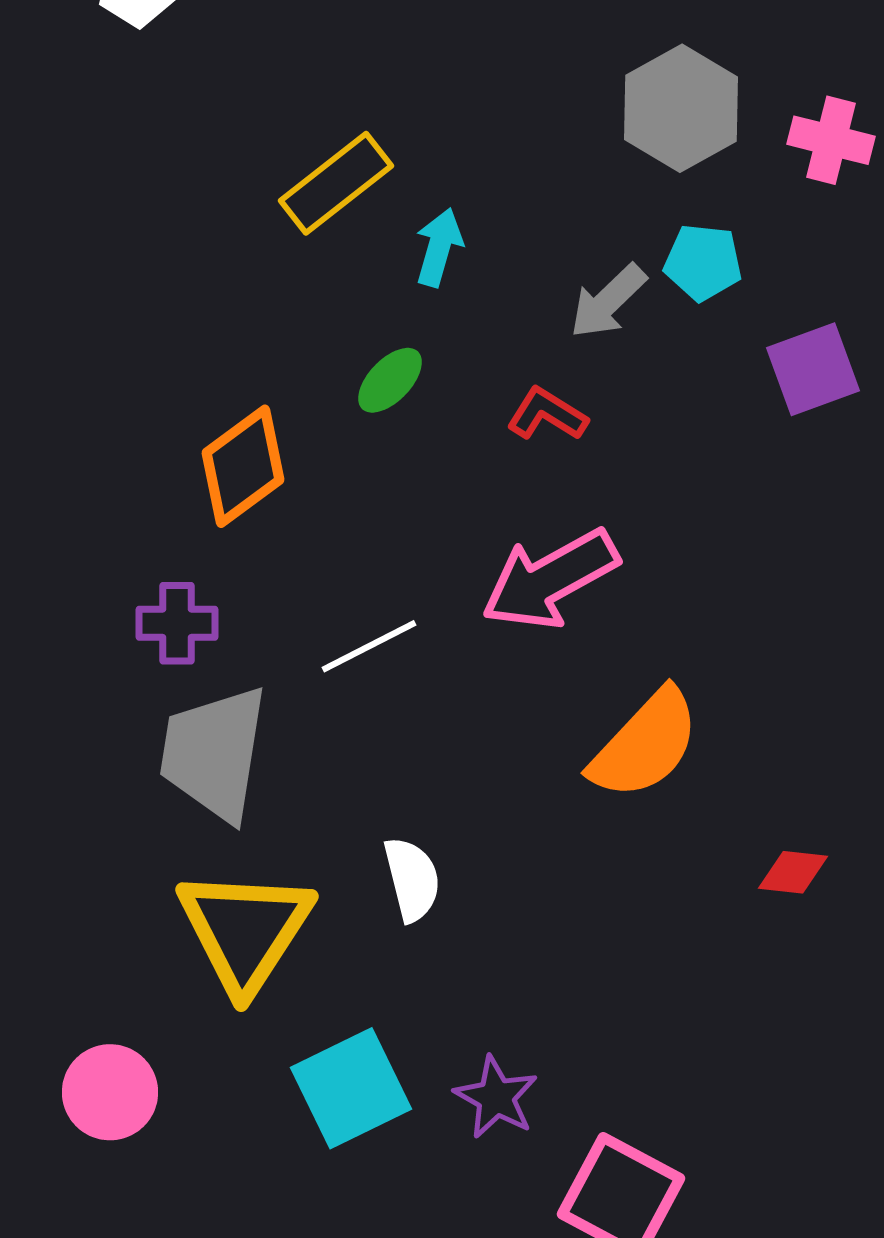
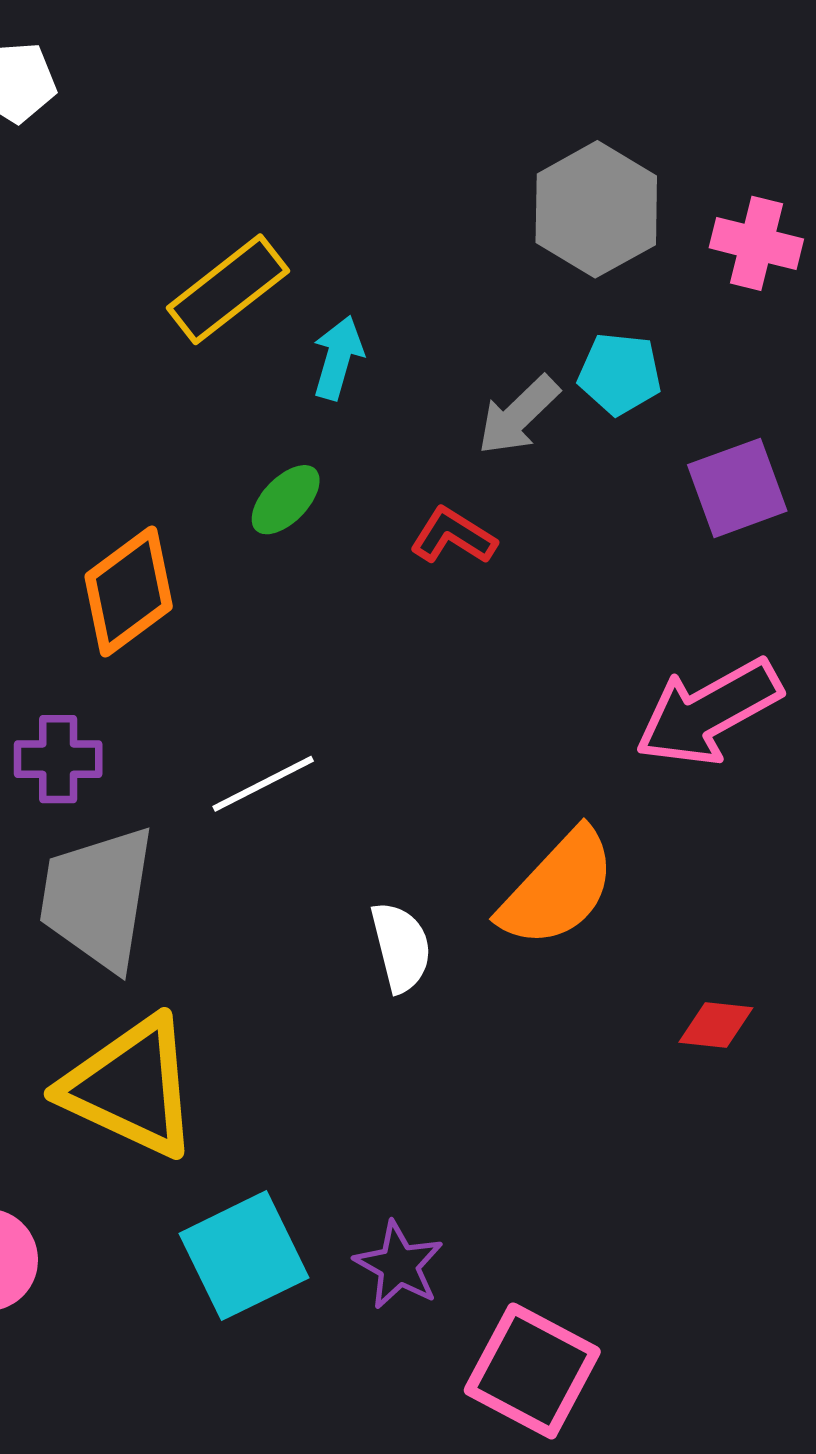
pink arrow: (550, 579) -> (708, 712), moved
white semicircle: (412, 879) -> (401, 947), moved
yellow triangle: (245, 930) -> (131, 1087), turned -38

